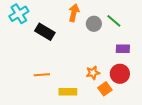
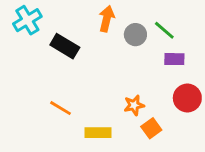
purple rectangle: (123, 49) -> (174, 59), moved
red circle: (120, 74) -> (187, 98), moved
orange line: (42, 75) -> (61, 108), turned 35

